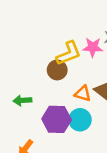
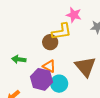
pink star: (93, 47) -> (74, 15), moved
orange triangle: (83, 94) -> (49, 66), moved

